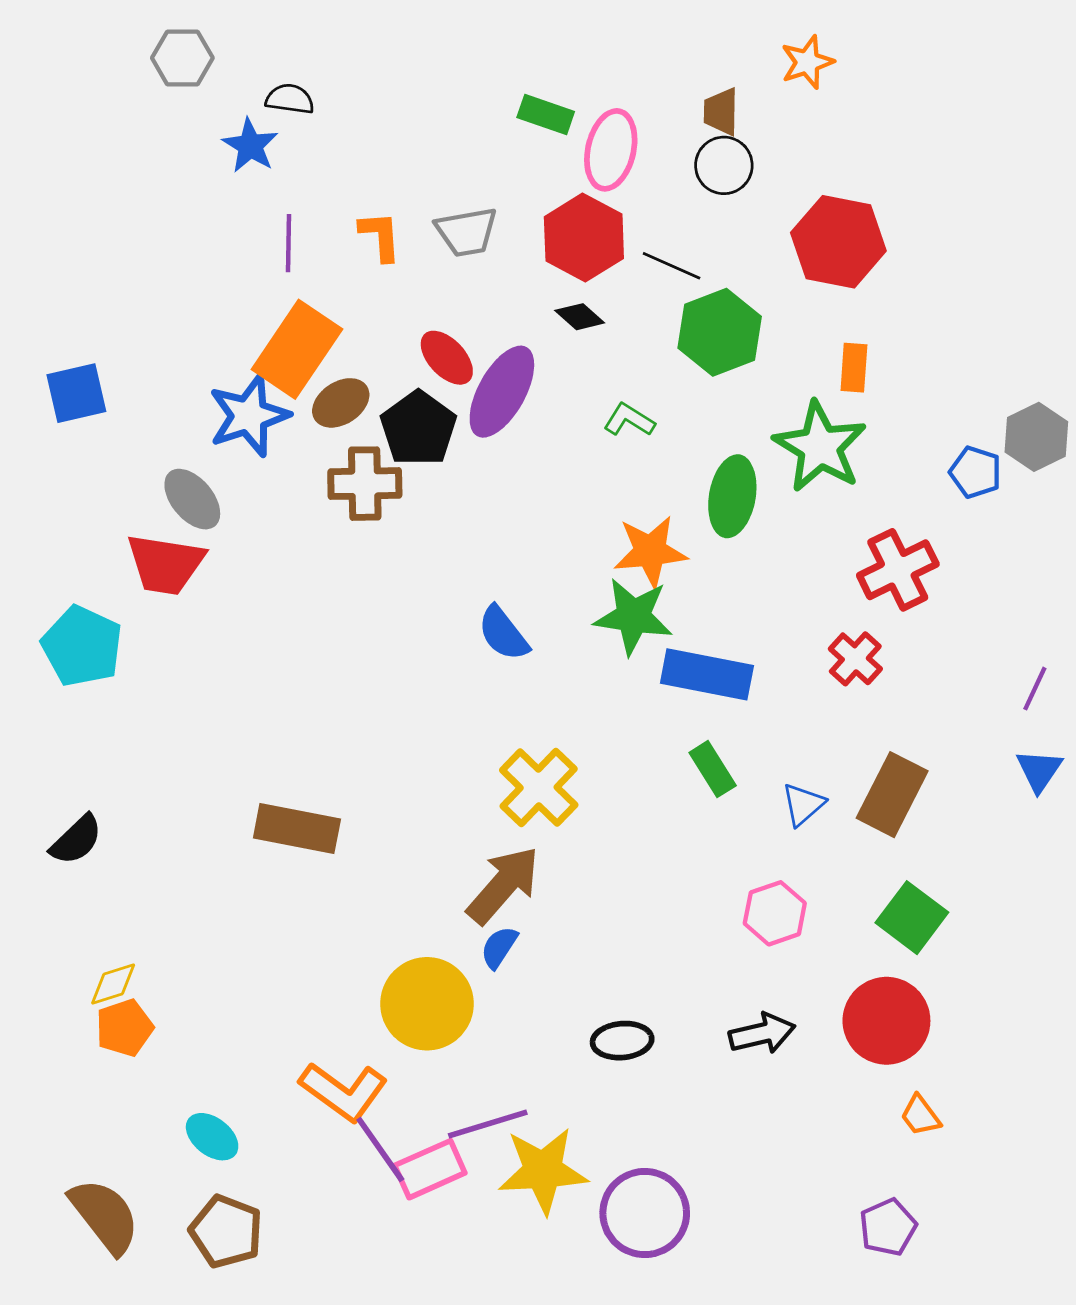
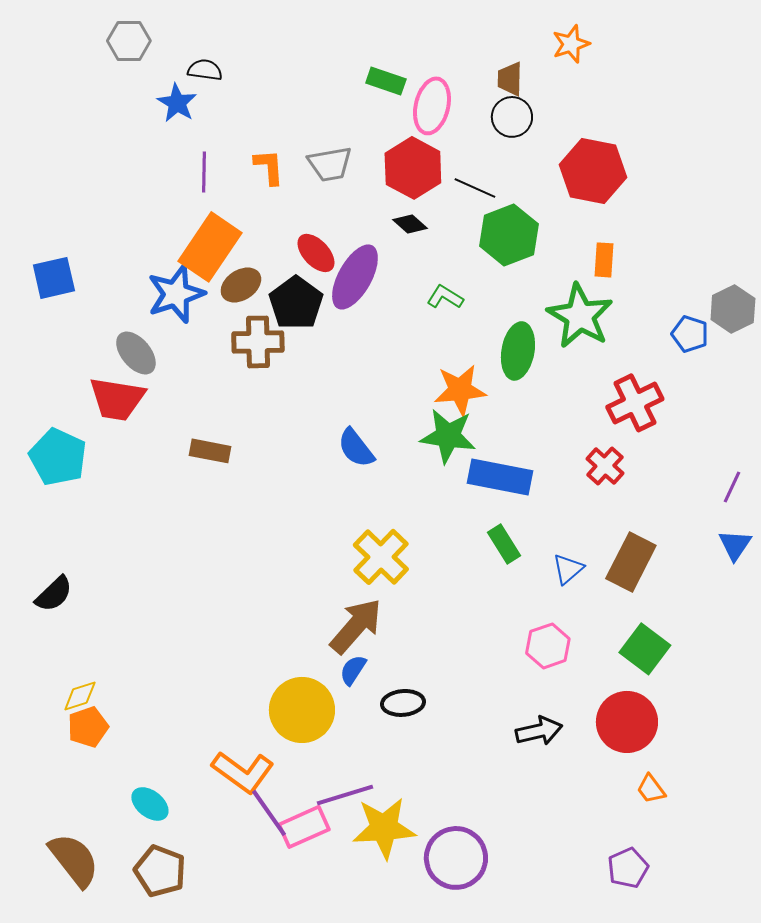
brown rectangle: (297, 828) -> (210, 451), moved, size x0.7
black ellipse: (622, 1041) -> (403, 703), moved

